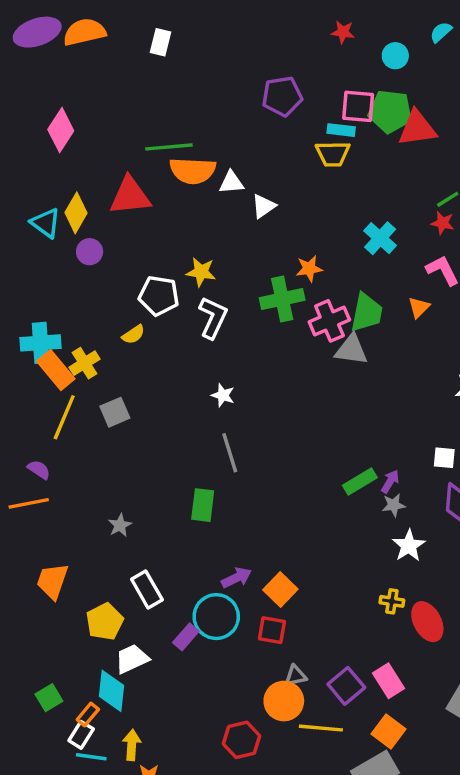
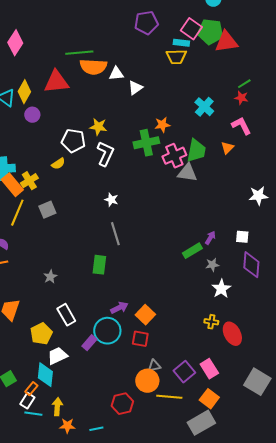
pink square: (358, 106) -> (191, 29), turned 30
purple arrow: (390, 481) -> (210, 238), moved

